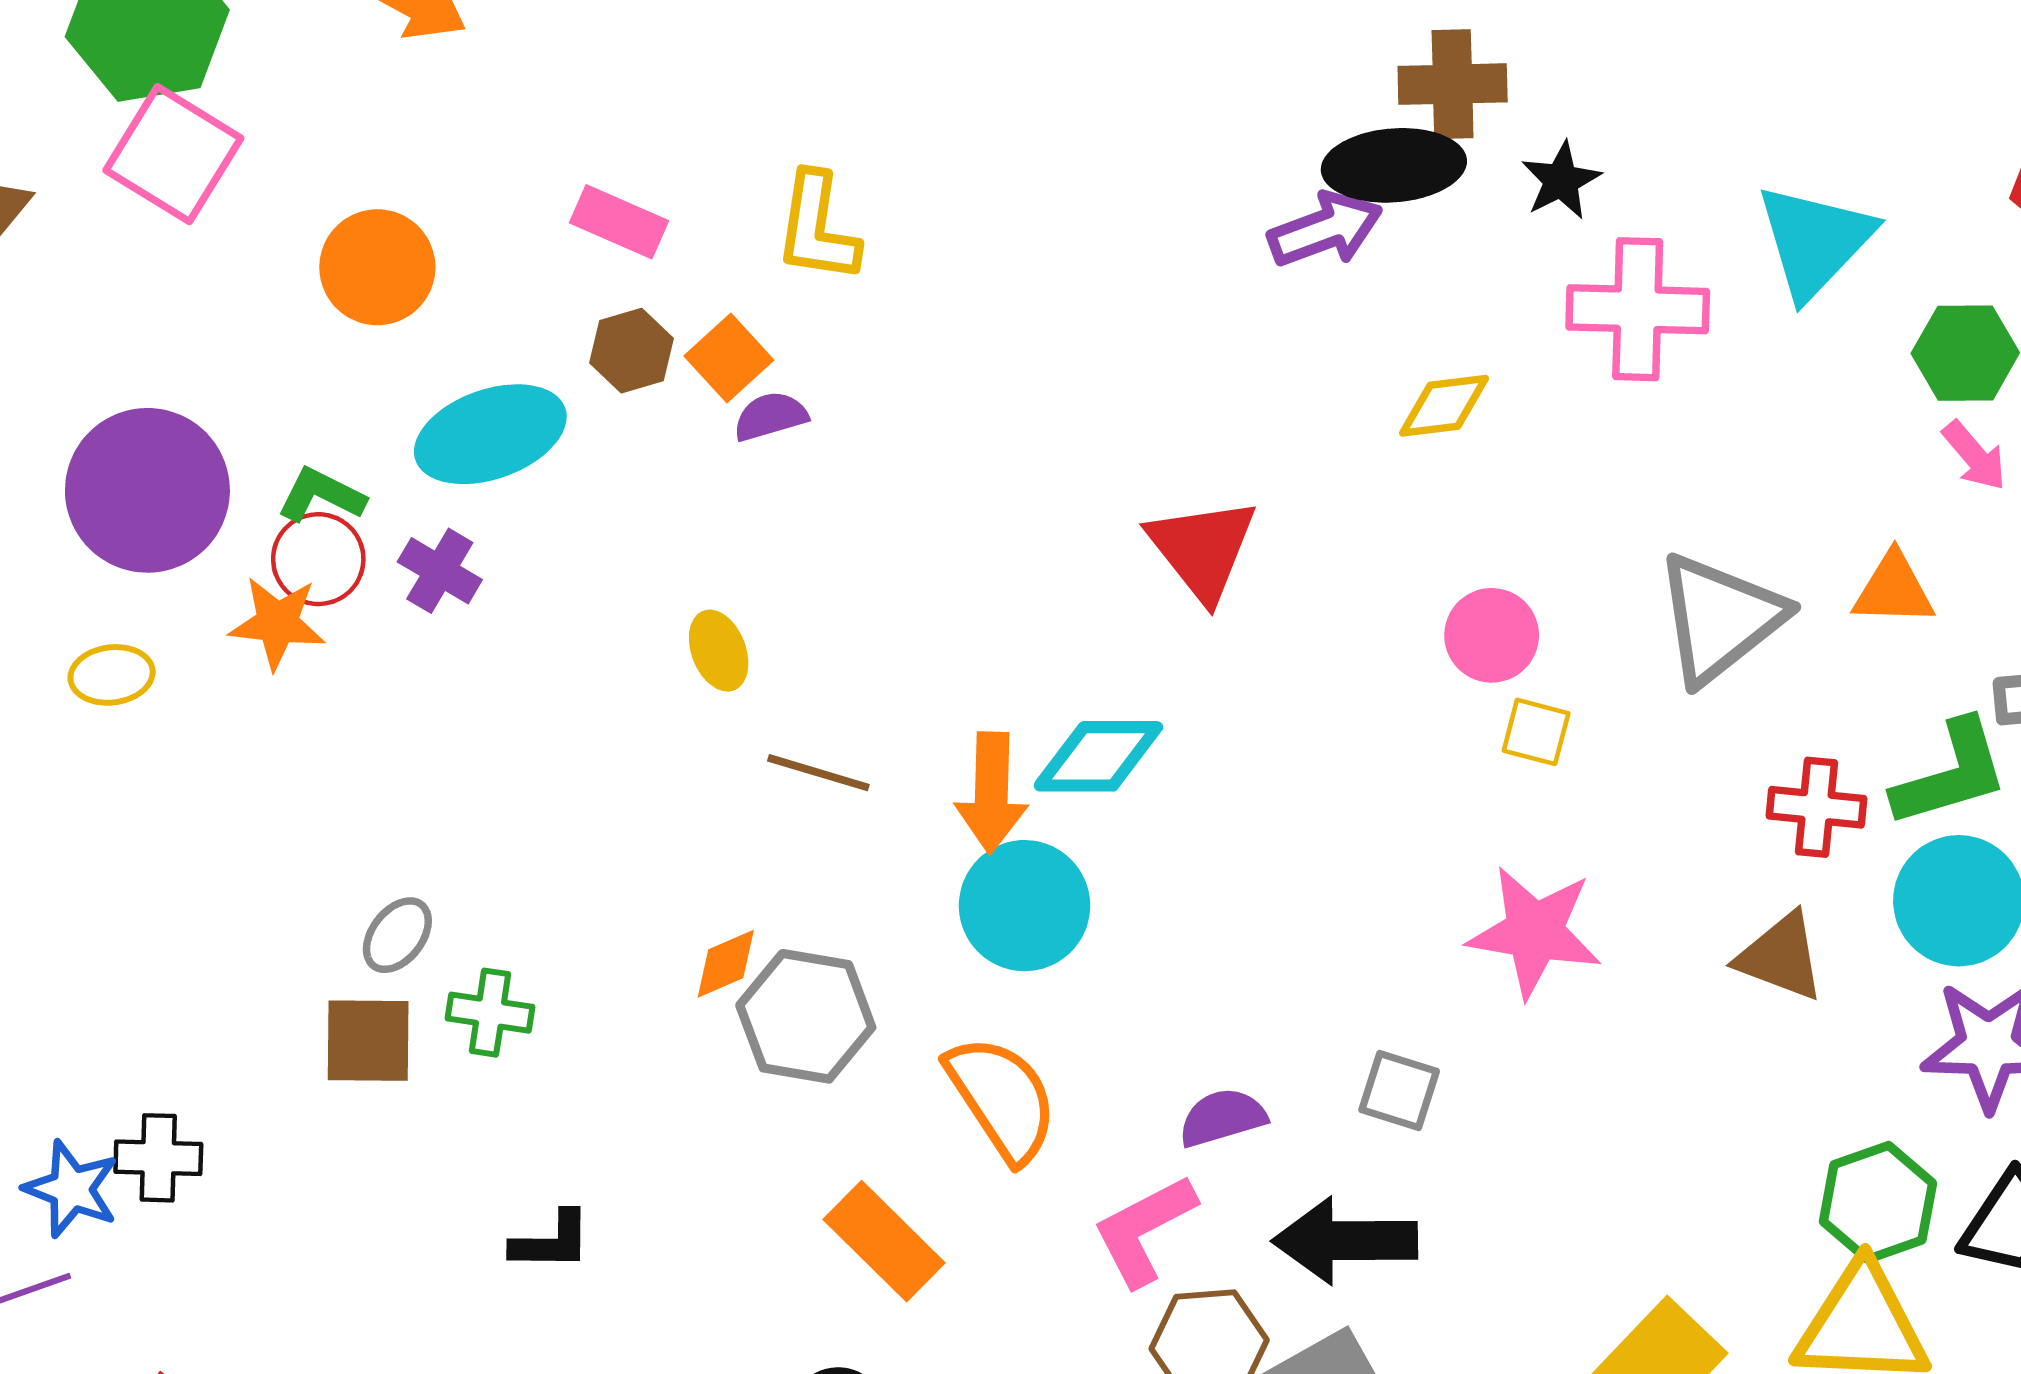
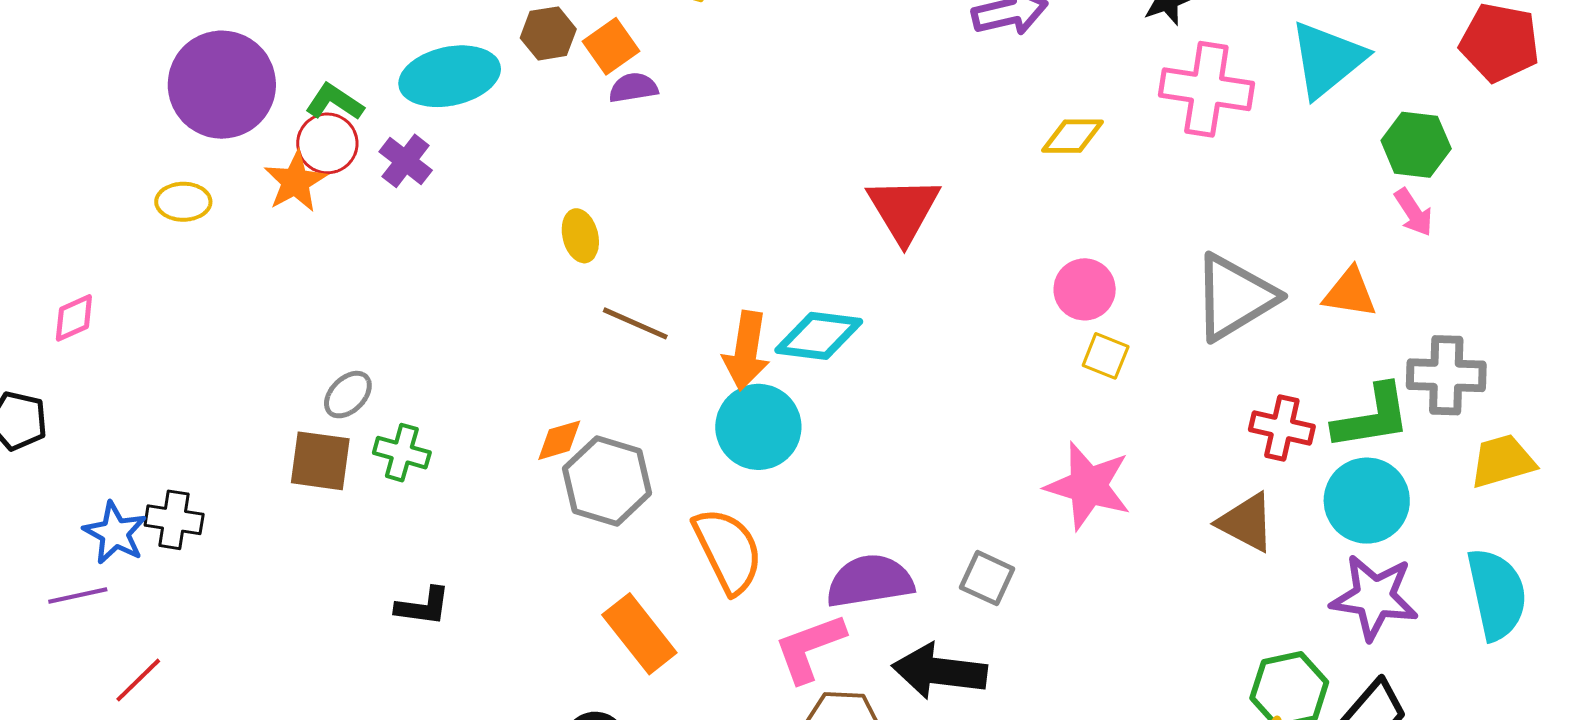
orange star: (277, 623) -> (295, 182), turned 30
purple semicircle: (1222, 1118) -> (870, 581), size x1.5

